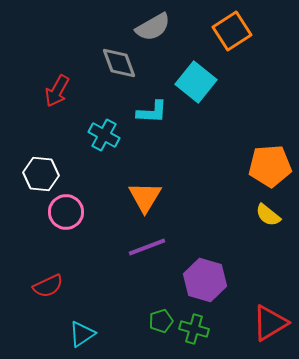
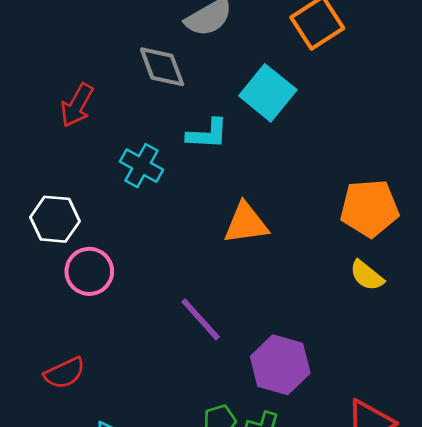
orange triangle: (145, 197) -> (246, 223), moved, turned 51
purple line: (147, 247) -> (201, 319), turned 69

